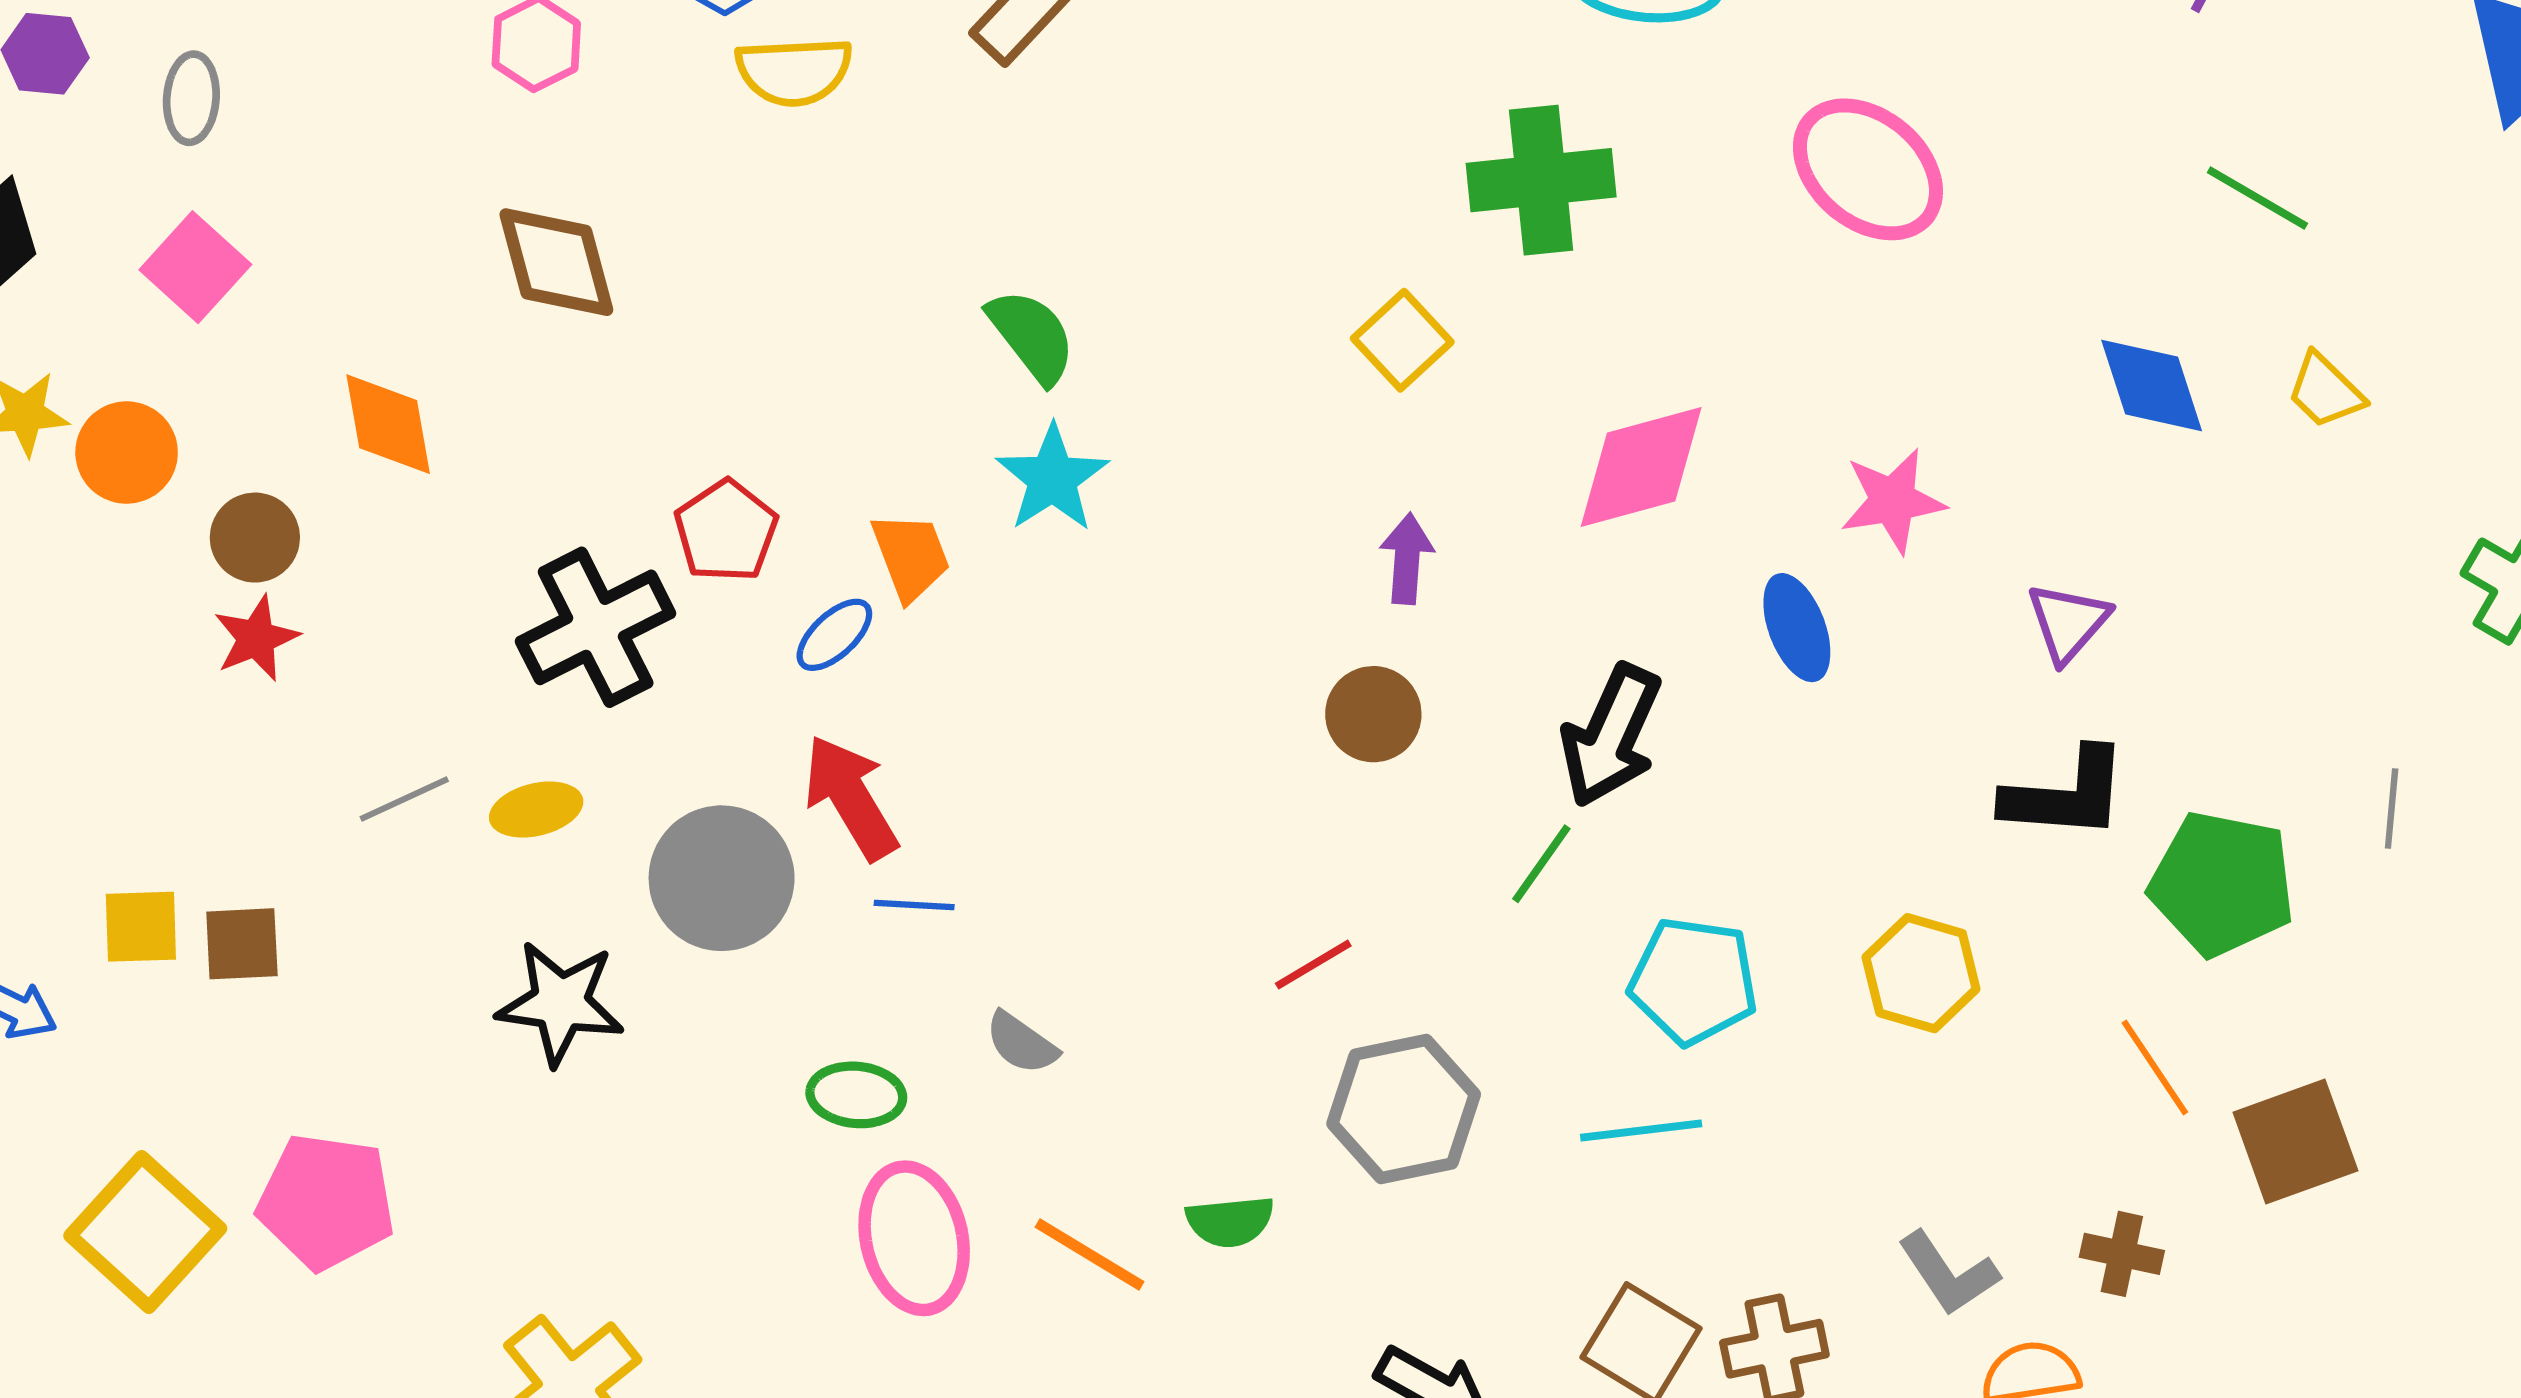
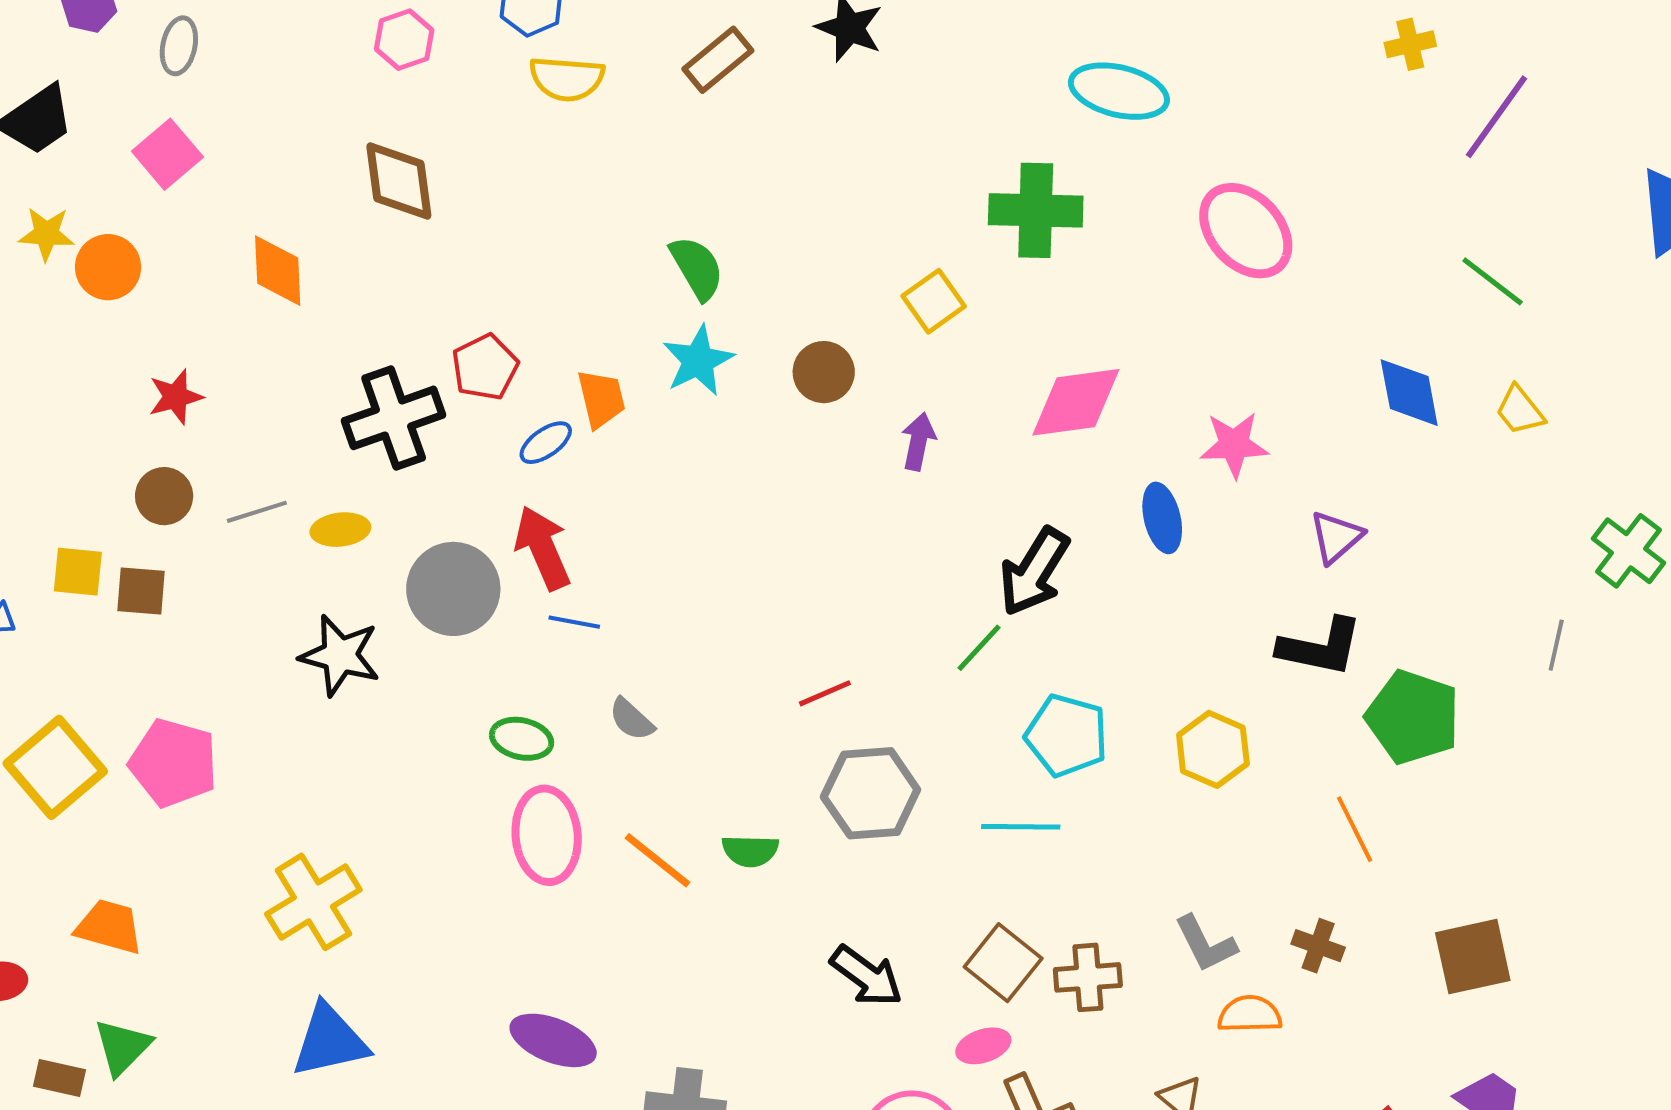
brown circle: (255, 538) -> (164, 496), moved
brown circle: (1373, 714) -> (824, 372), moved
gray line: (2392, 808) -> (1556, 645), moved
brown square: (2295, 1141) -> (1473, 957), moved

